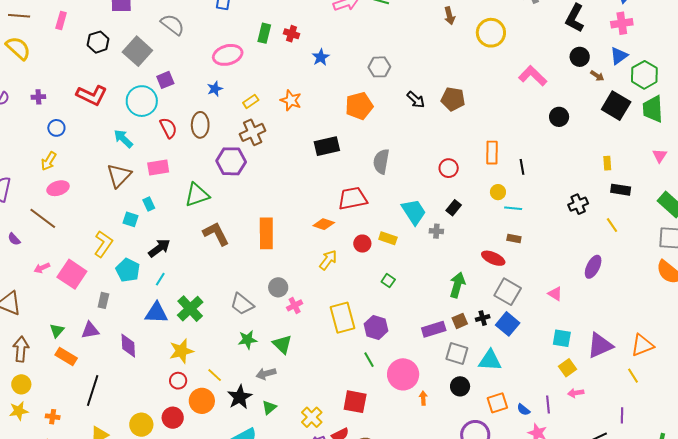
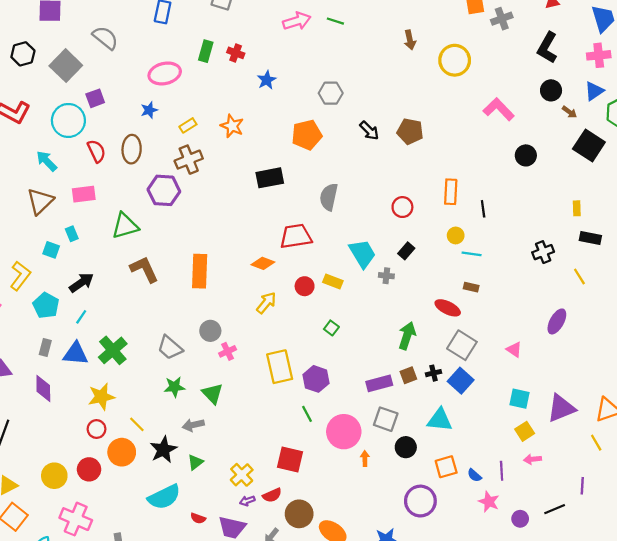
gray rectangle: (103, 300) -> (45, 347), moved
gray square: (457, 354) -> (386, 419), moved

